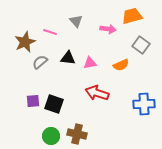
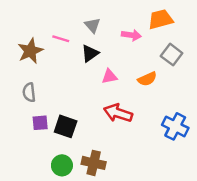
black triangle: (68, 58) -> (90, 53), moved, turned -42
gray semicircle: (40, 62) -> (29, 92), moved, turned -56
blue cross: (144, 104) -> (175, 126), turned 30

